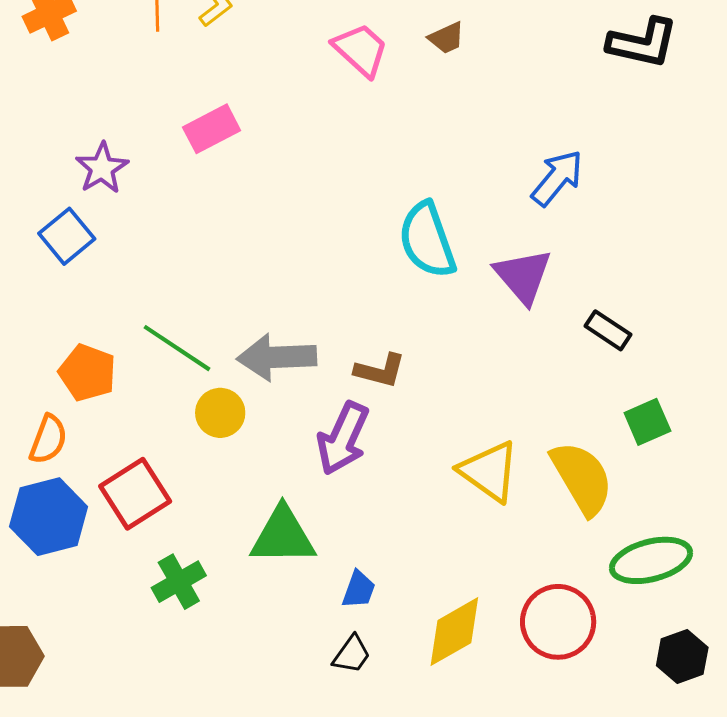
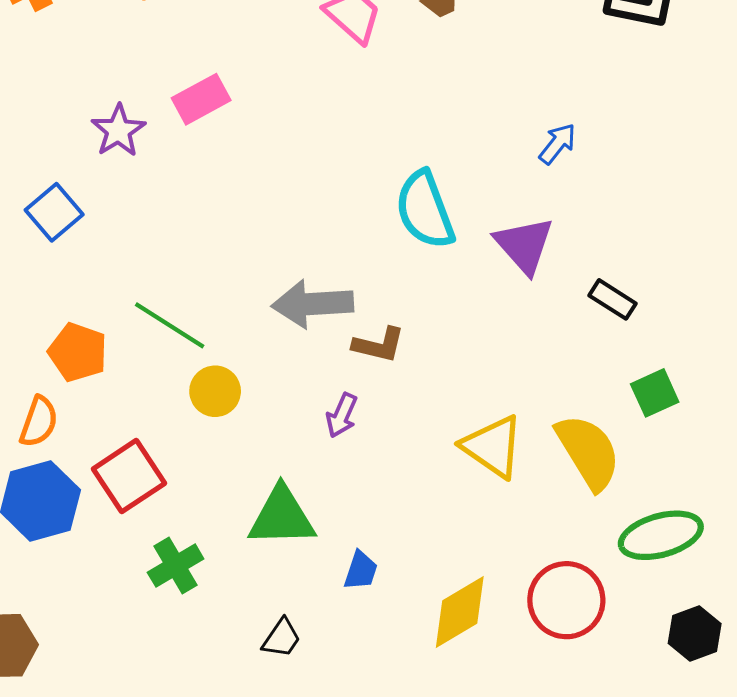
purple star: (102, 168) -> (118, 131), moved
blue arrow: (557, 178) -> (557, 144), size x0.7
gray arrow: (277, 357) -> (313, 304), moved
purple arrow: (343, 438) -> (342, 415), size x0.6
black trapezoid: (352, 654) -> (282, 638), moved

